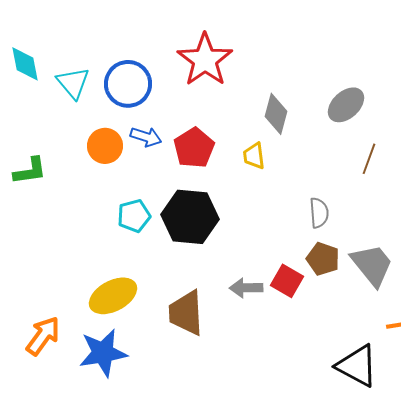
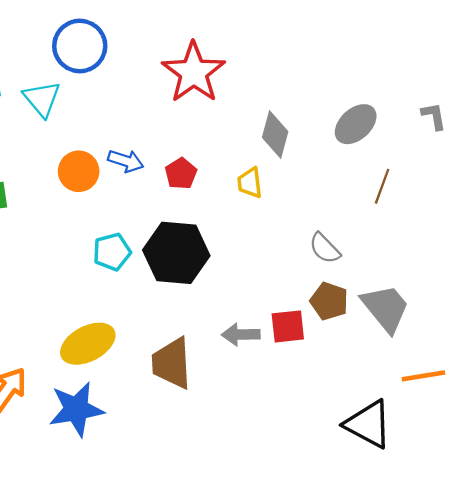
blue circle: (128, 84) -> (80, 46), moved
red pentagon: (194, 148) -> (181, 174), size x0.7
gray semicircle: (319, 213) -> (325, 248), turned 140
red square: (287, 281) -> (288, 326), turned -36

